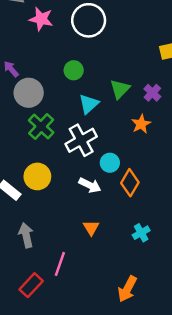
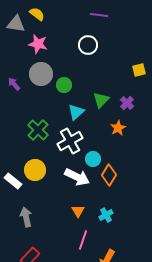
white circle: (89, 20) -> (88, 45), moved, size x0.7
gray circle: (29, 93) -> (41, 74), moved
white arrow: (90, 185) -> (77, 177), size x1.4
cyan cross: (141, 233) -> (106, 215), moved
pink line: (60, 264) -> (83, 240), moved

